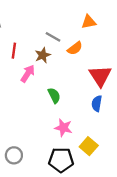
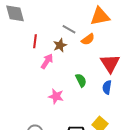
orange triangle: (89, 22) -> (100, 16), size x1.5
green semicircle: (54, 95) -> (81, 80), moved
pink star: (63, 128) -> (56, 96), moved

